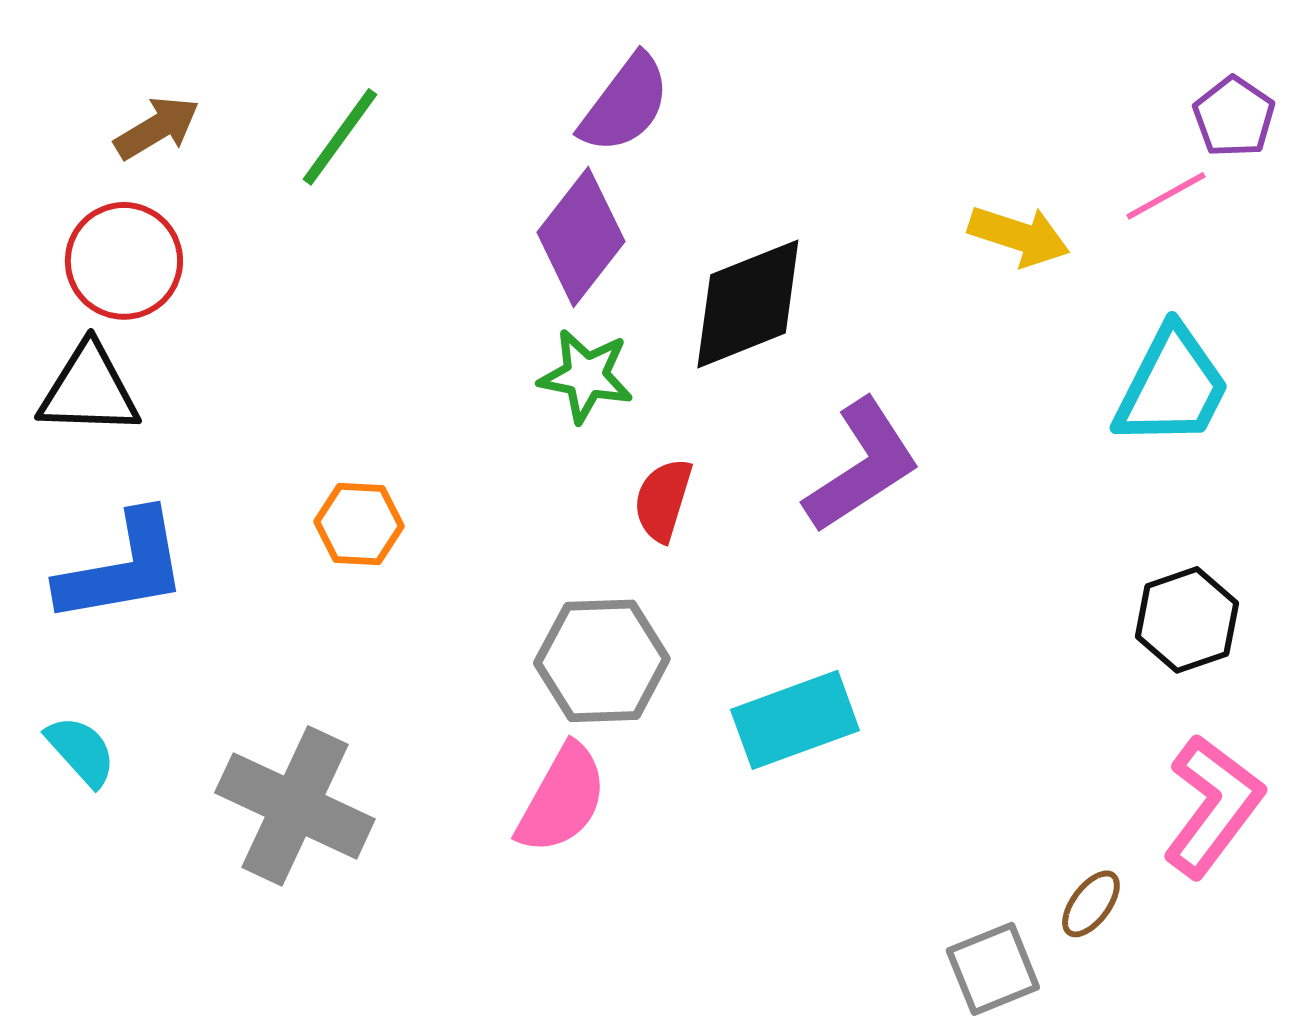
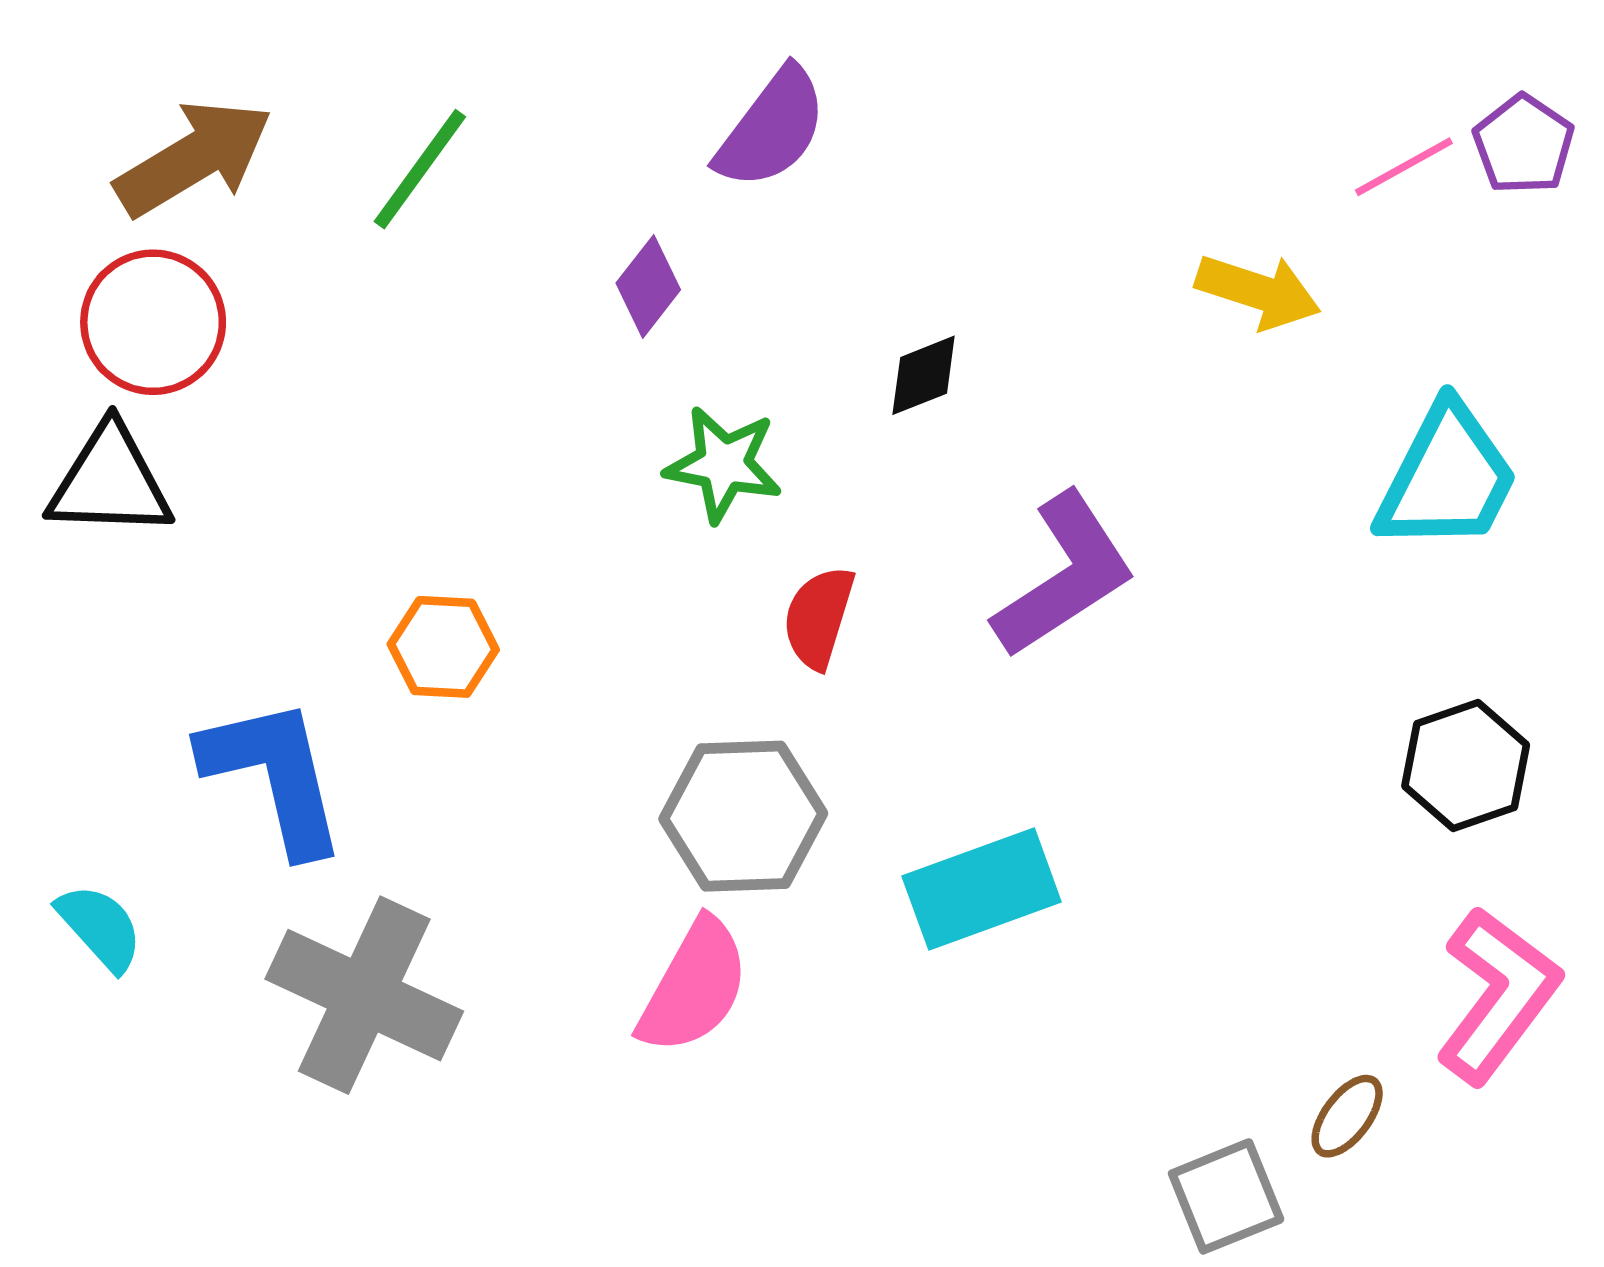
brown arrow: (157, 128) -> (194, 158), size x1.5
pink line: (1166, 196) -> (1404, 167), moved
purple diamond: (581, 237) -> (648, 286), moved, size x0.6
black diamond: (748, 304) -> (924, 375), size x0.5
blue L-shape: (123, 568) -> (274, 775), moved, turned -93

